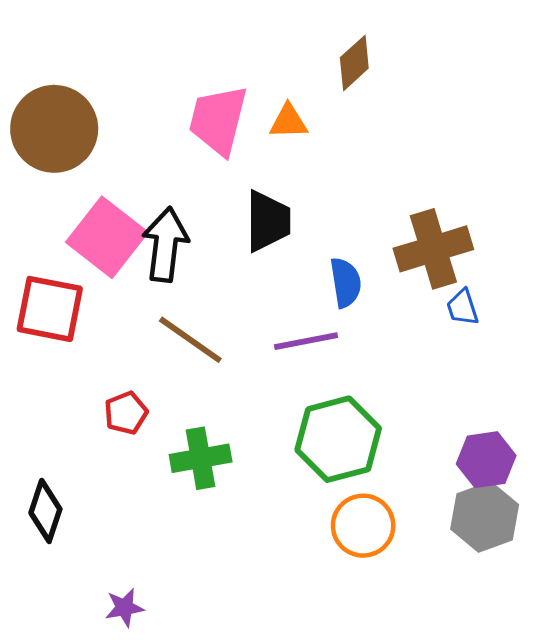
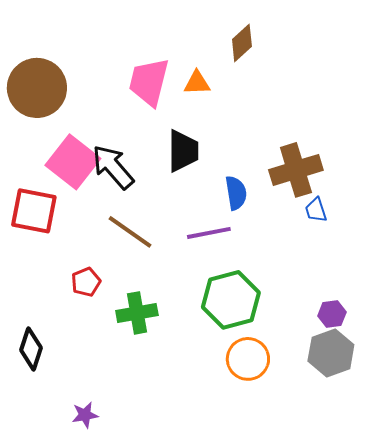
black arrow: (165, 245) -> (113, 167), turned -48
purple hexagon: (486, 460) -> (332, 314), size x0.7

